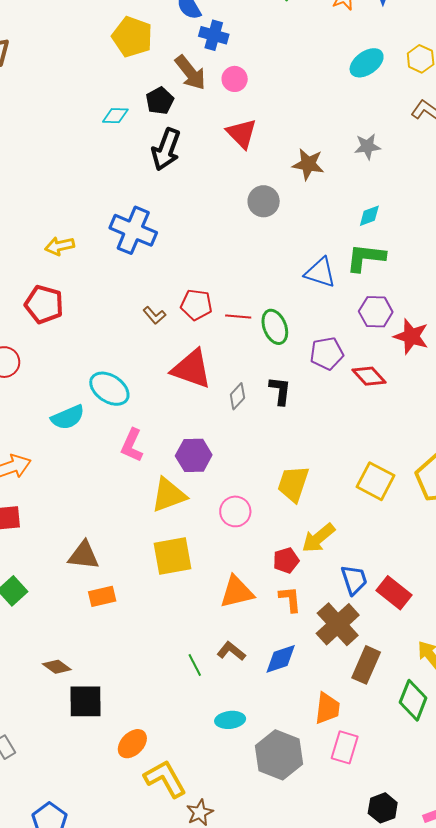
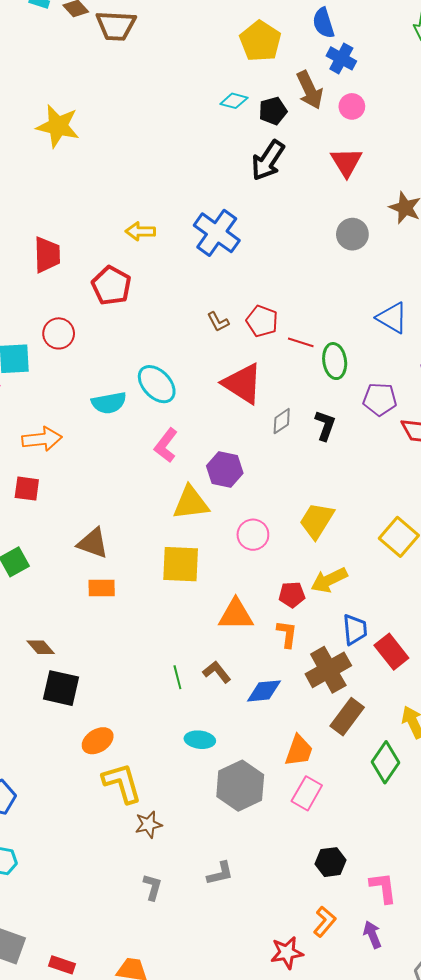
cyan diamond: (115, 116) -> (234, 101), moved

